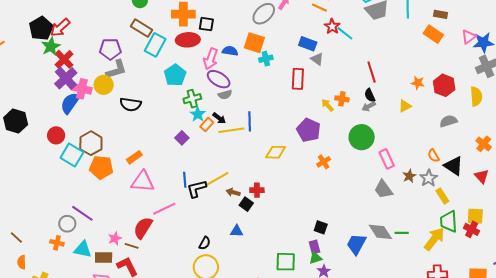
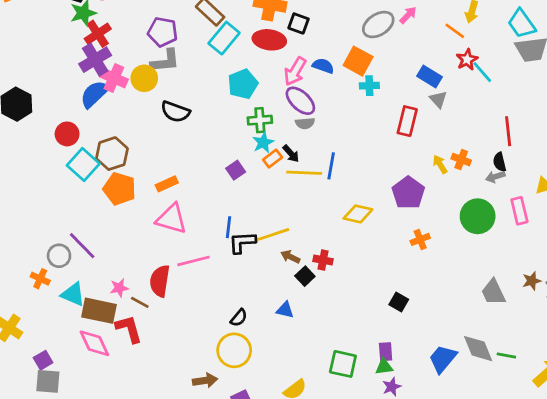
pink rectangle: (387, 159) -> (519, 211), moved
black square: (321, 227) -> (399, 302), moved
red semicircle: (143, 228) -> (160, 281), turned -35
brown rectangle: (104, 258) -> (99, 311), size x1.4

